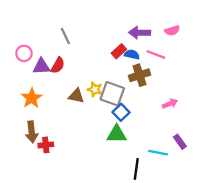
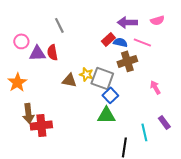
red semicircle: (58, 65) -> (52, 52), turned 140
orange star: (32, 98) -> (17, 82), moved
pink arrow: (170, 104) -> (155, 87), turned -96
red cross: (46, 145) -> (41, 125), size x1.5
cyan line: (158, 153) -> (144, 132), turned 66

